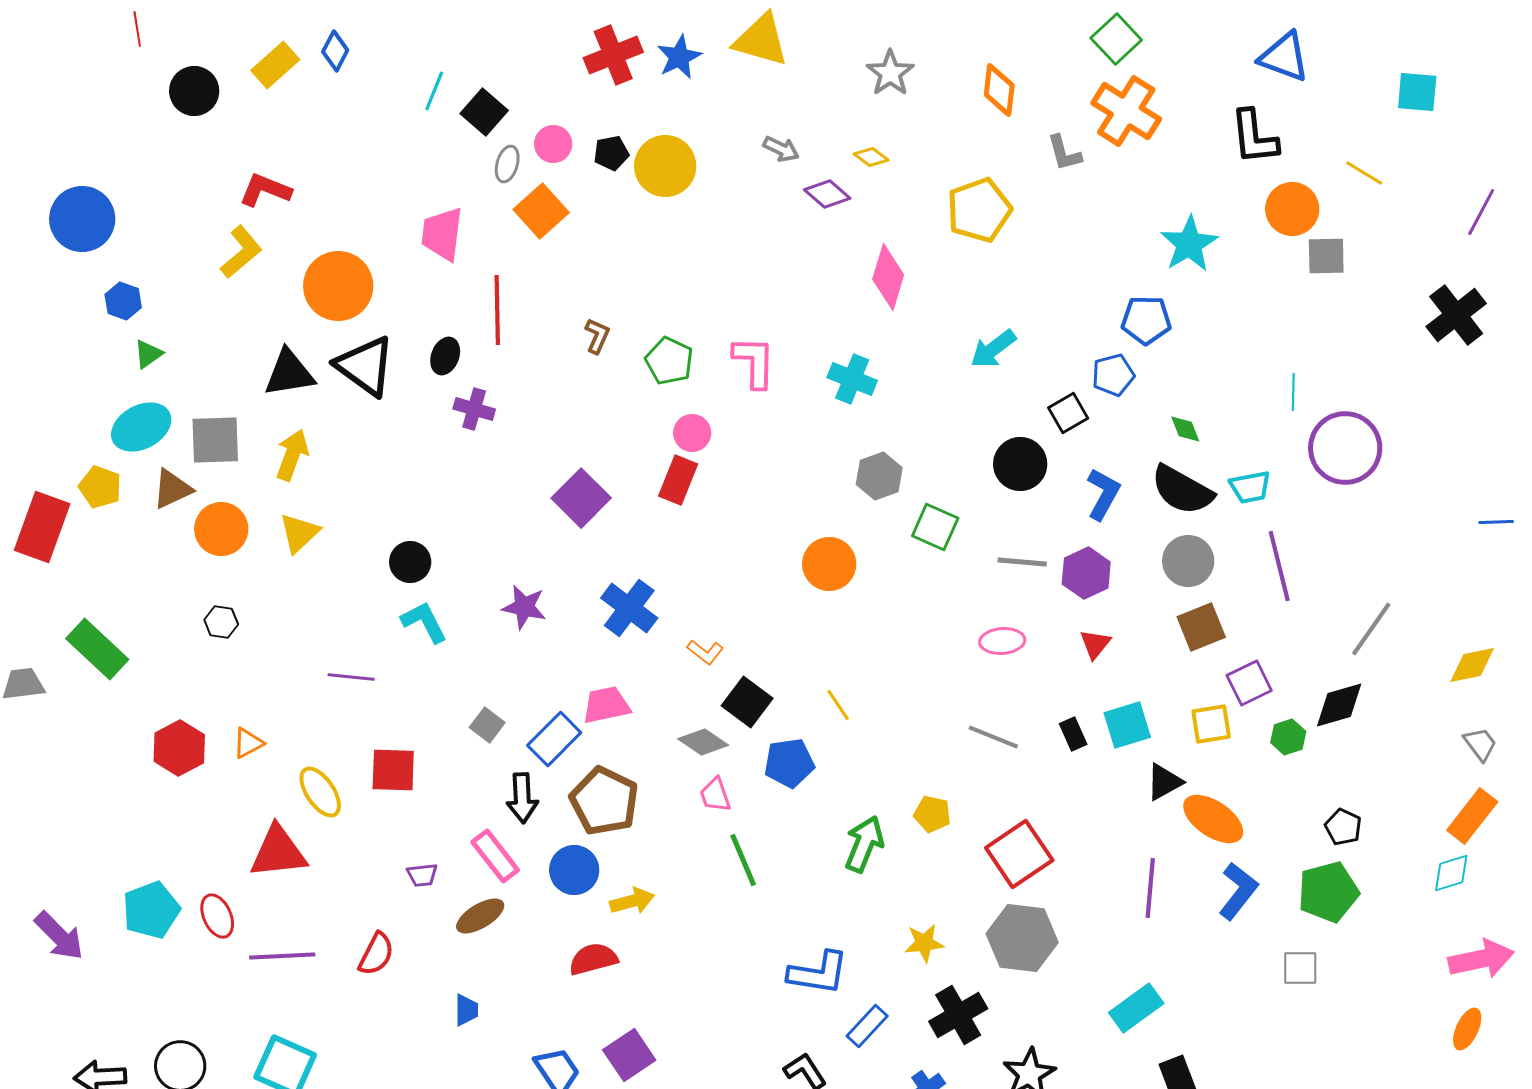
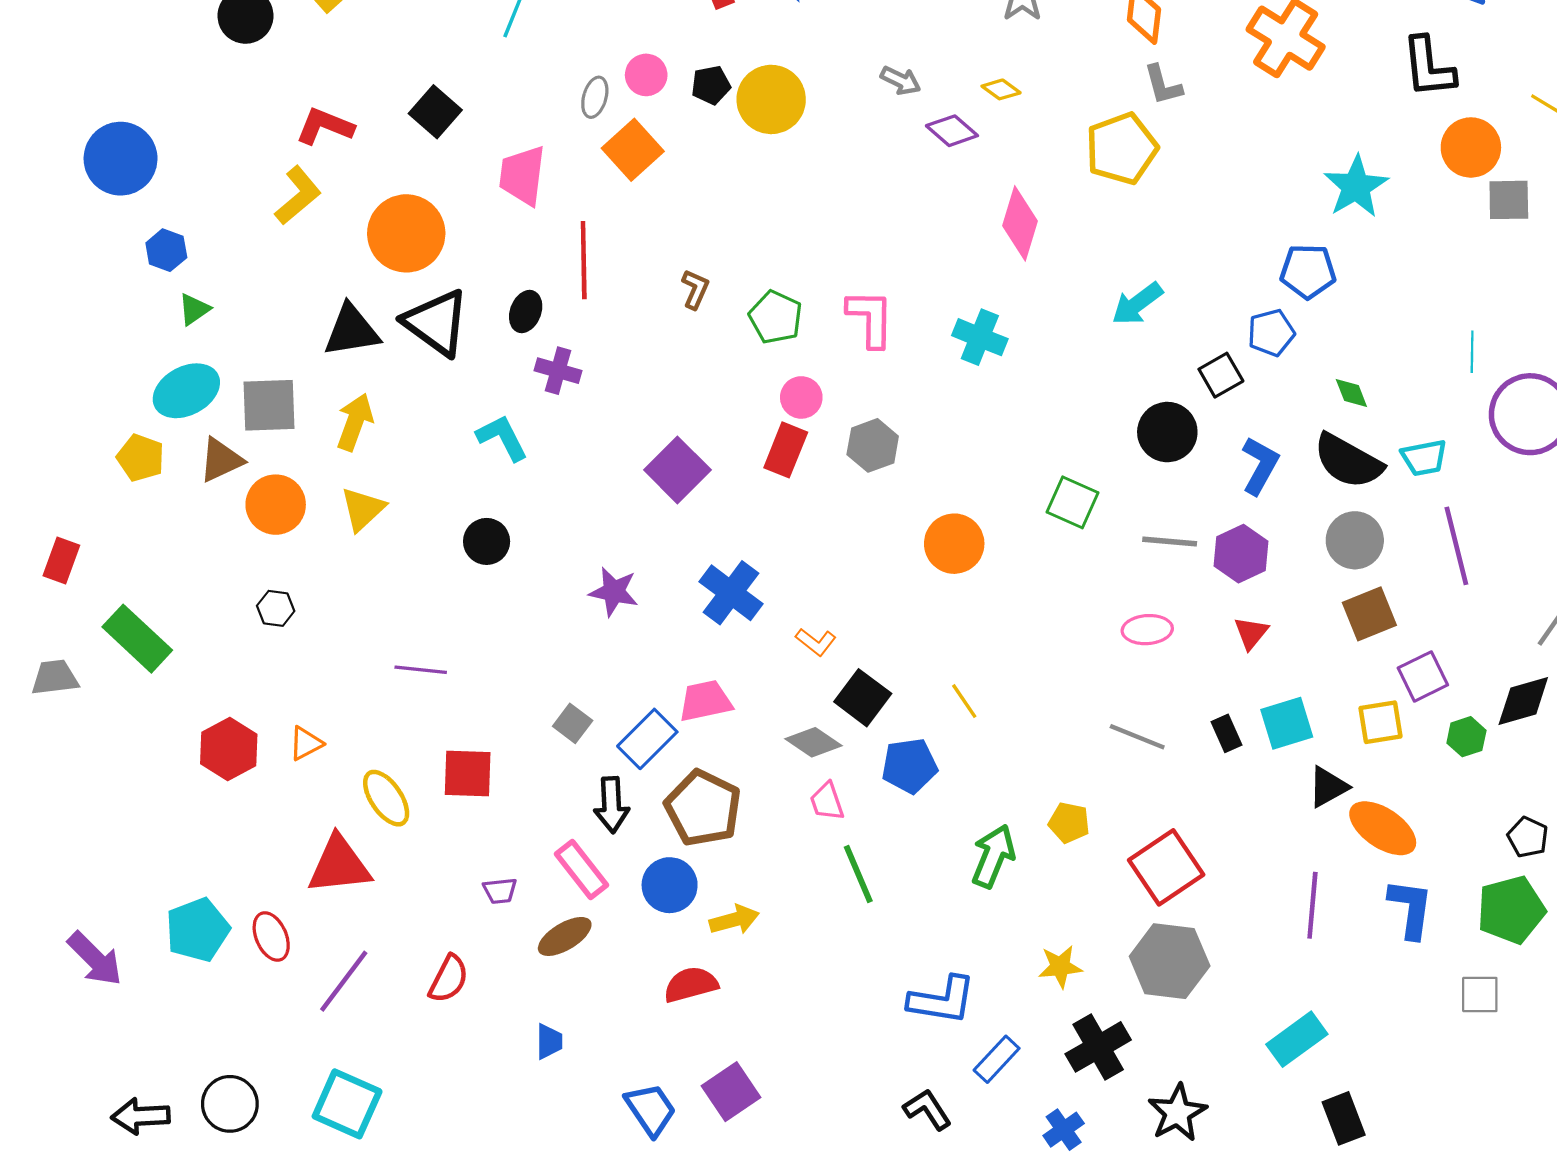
black square: (484, 112) -> (435, 112), moved
gray L-shape: (1064, 153) -> (1163, 85), moved
gray hexagon: (879, 476) -> (873, 445), moved
red rectangle: (42, 527) -> (61, 560), moved, size x0.6
cyan L-shape: (424, 622) -> (502, 438), moved
blue L-shape: (1238, 891) -> (1411, 909), turned -30
purple line: (282, 956) -> (344, 981), turned -50

